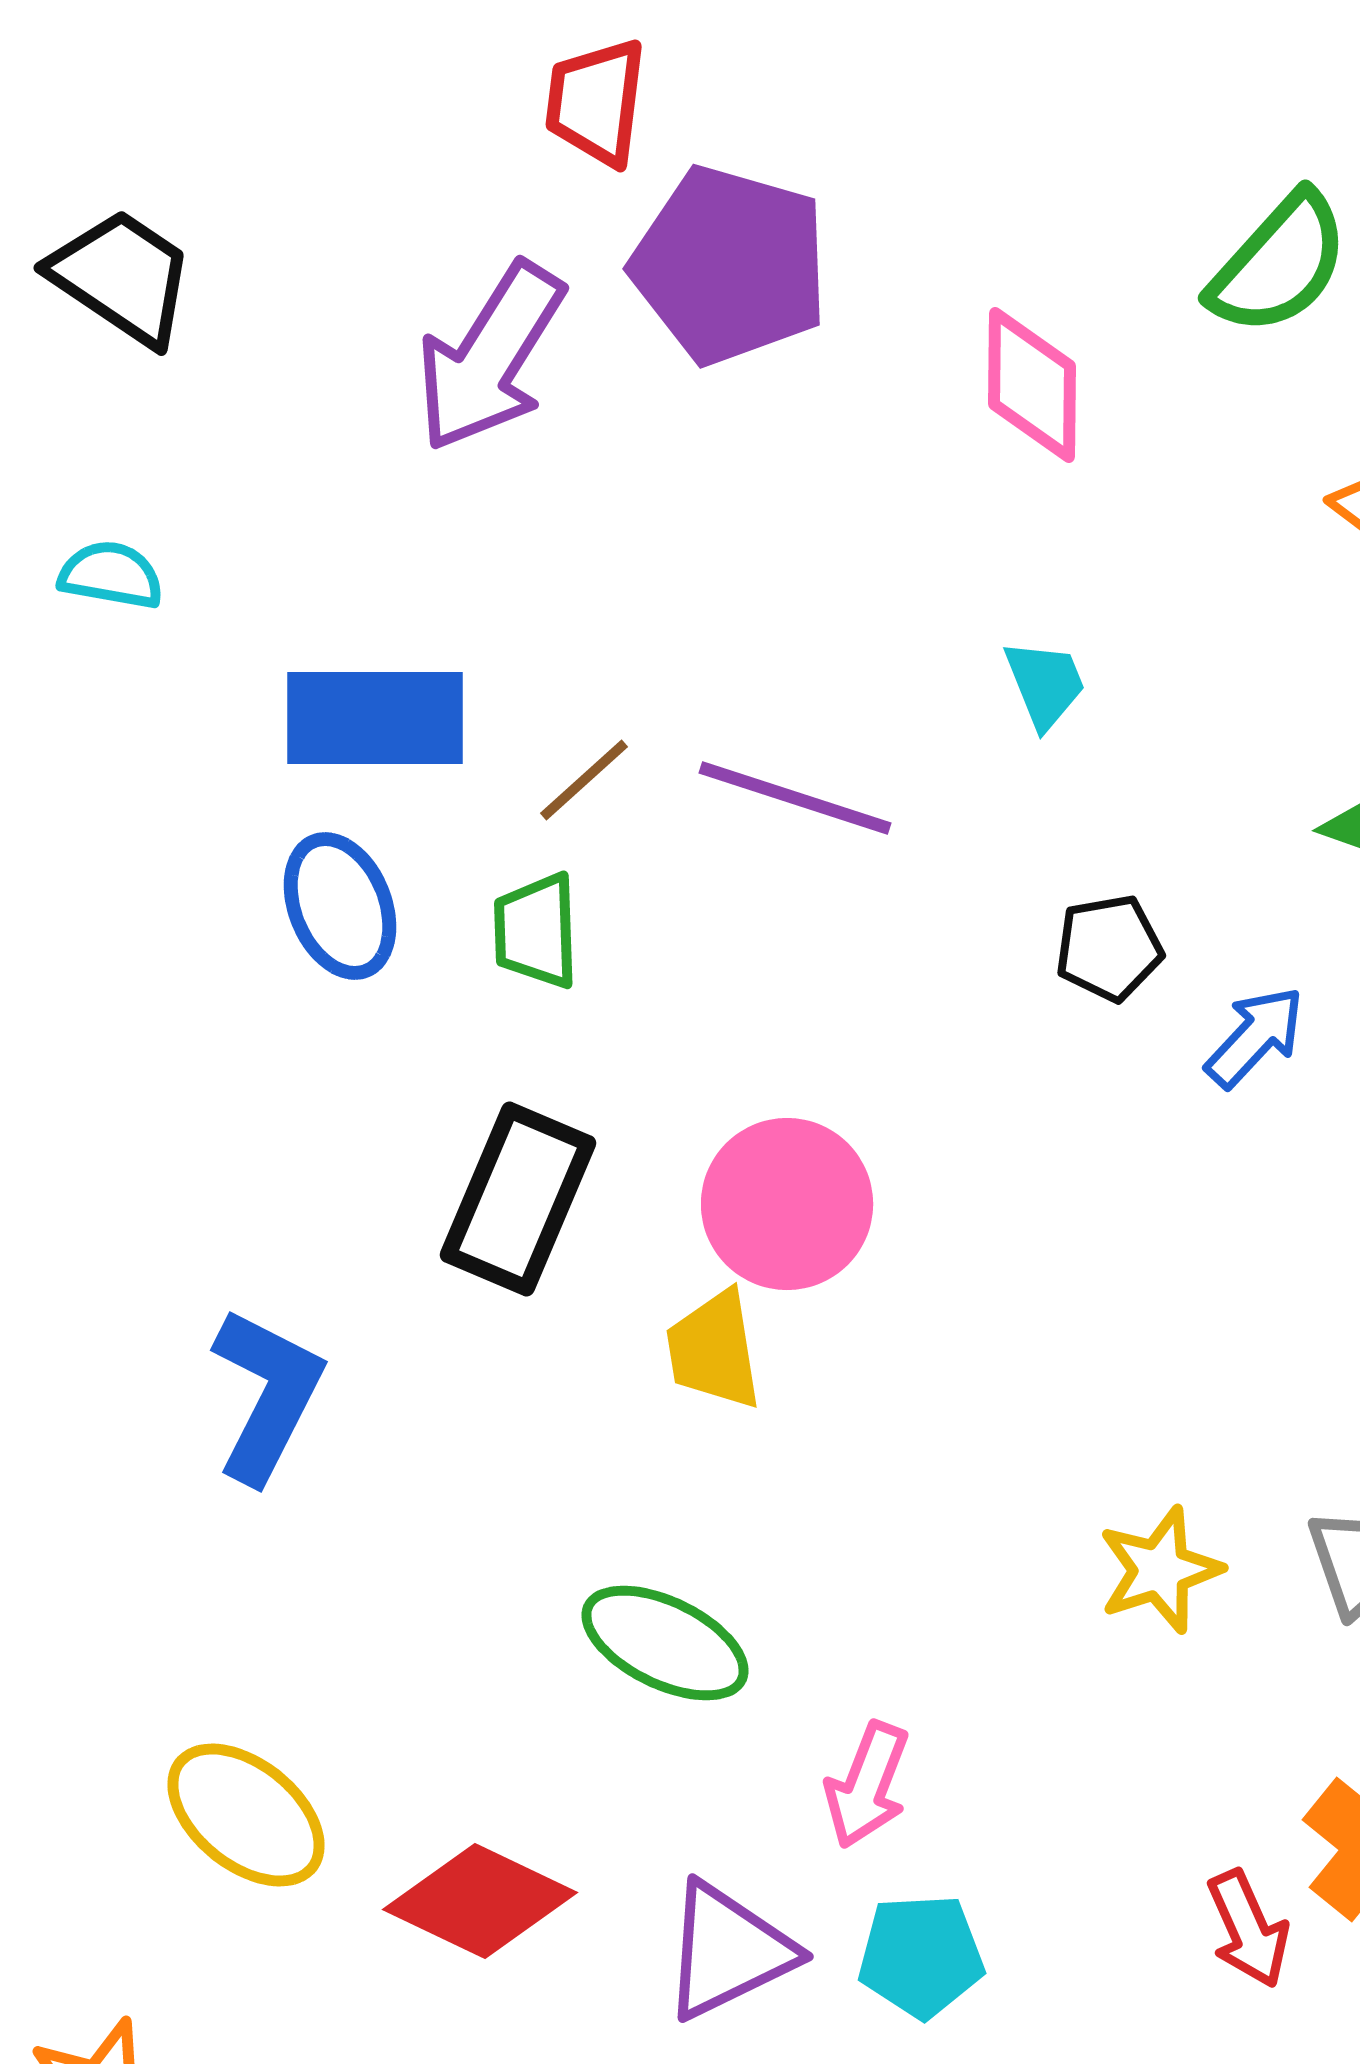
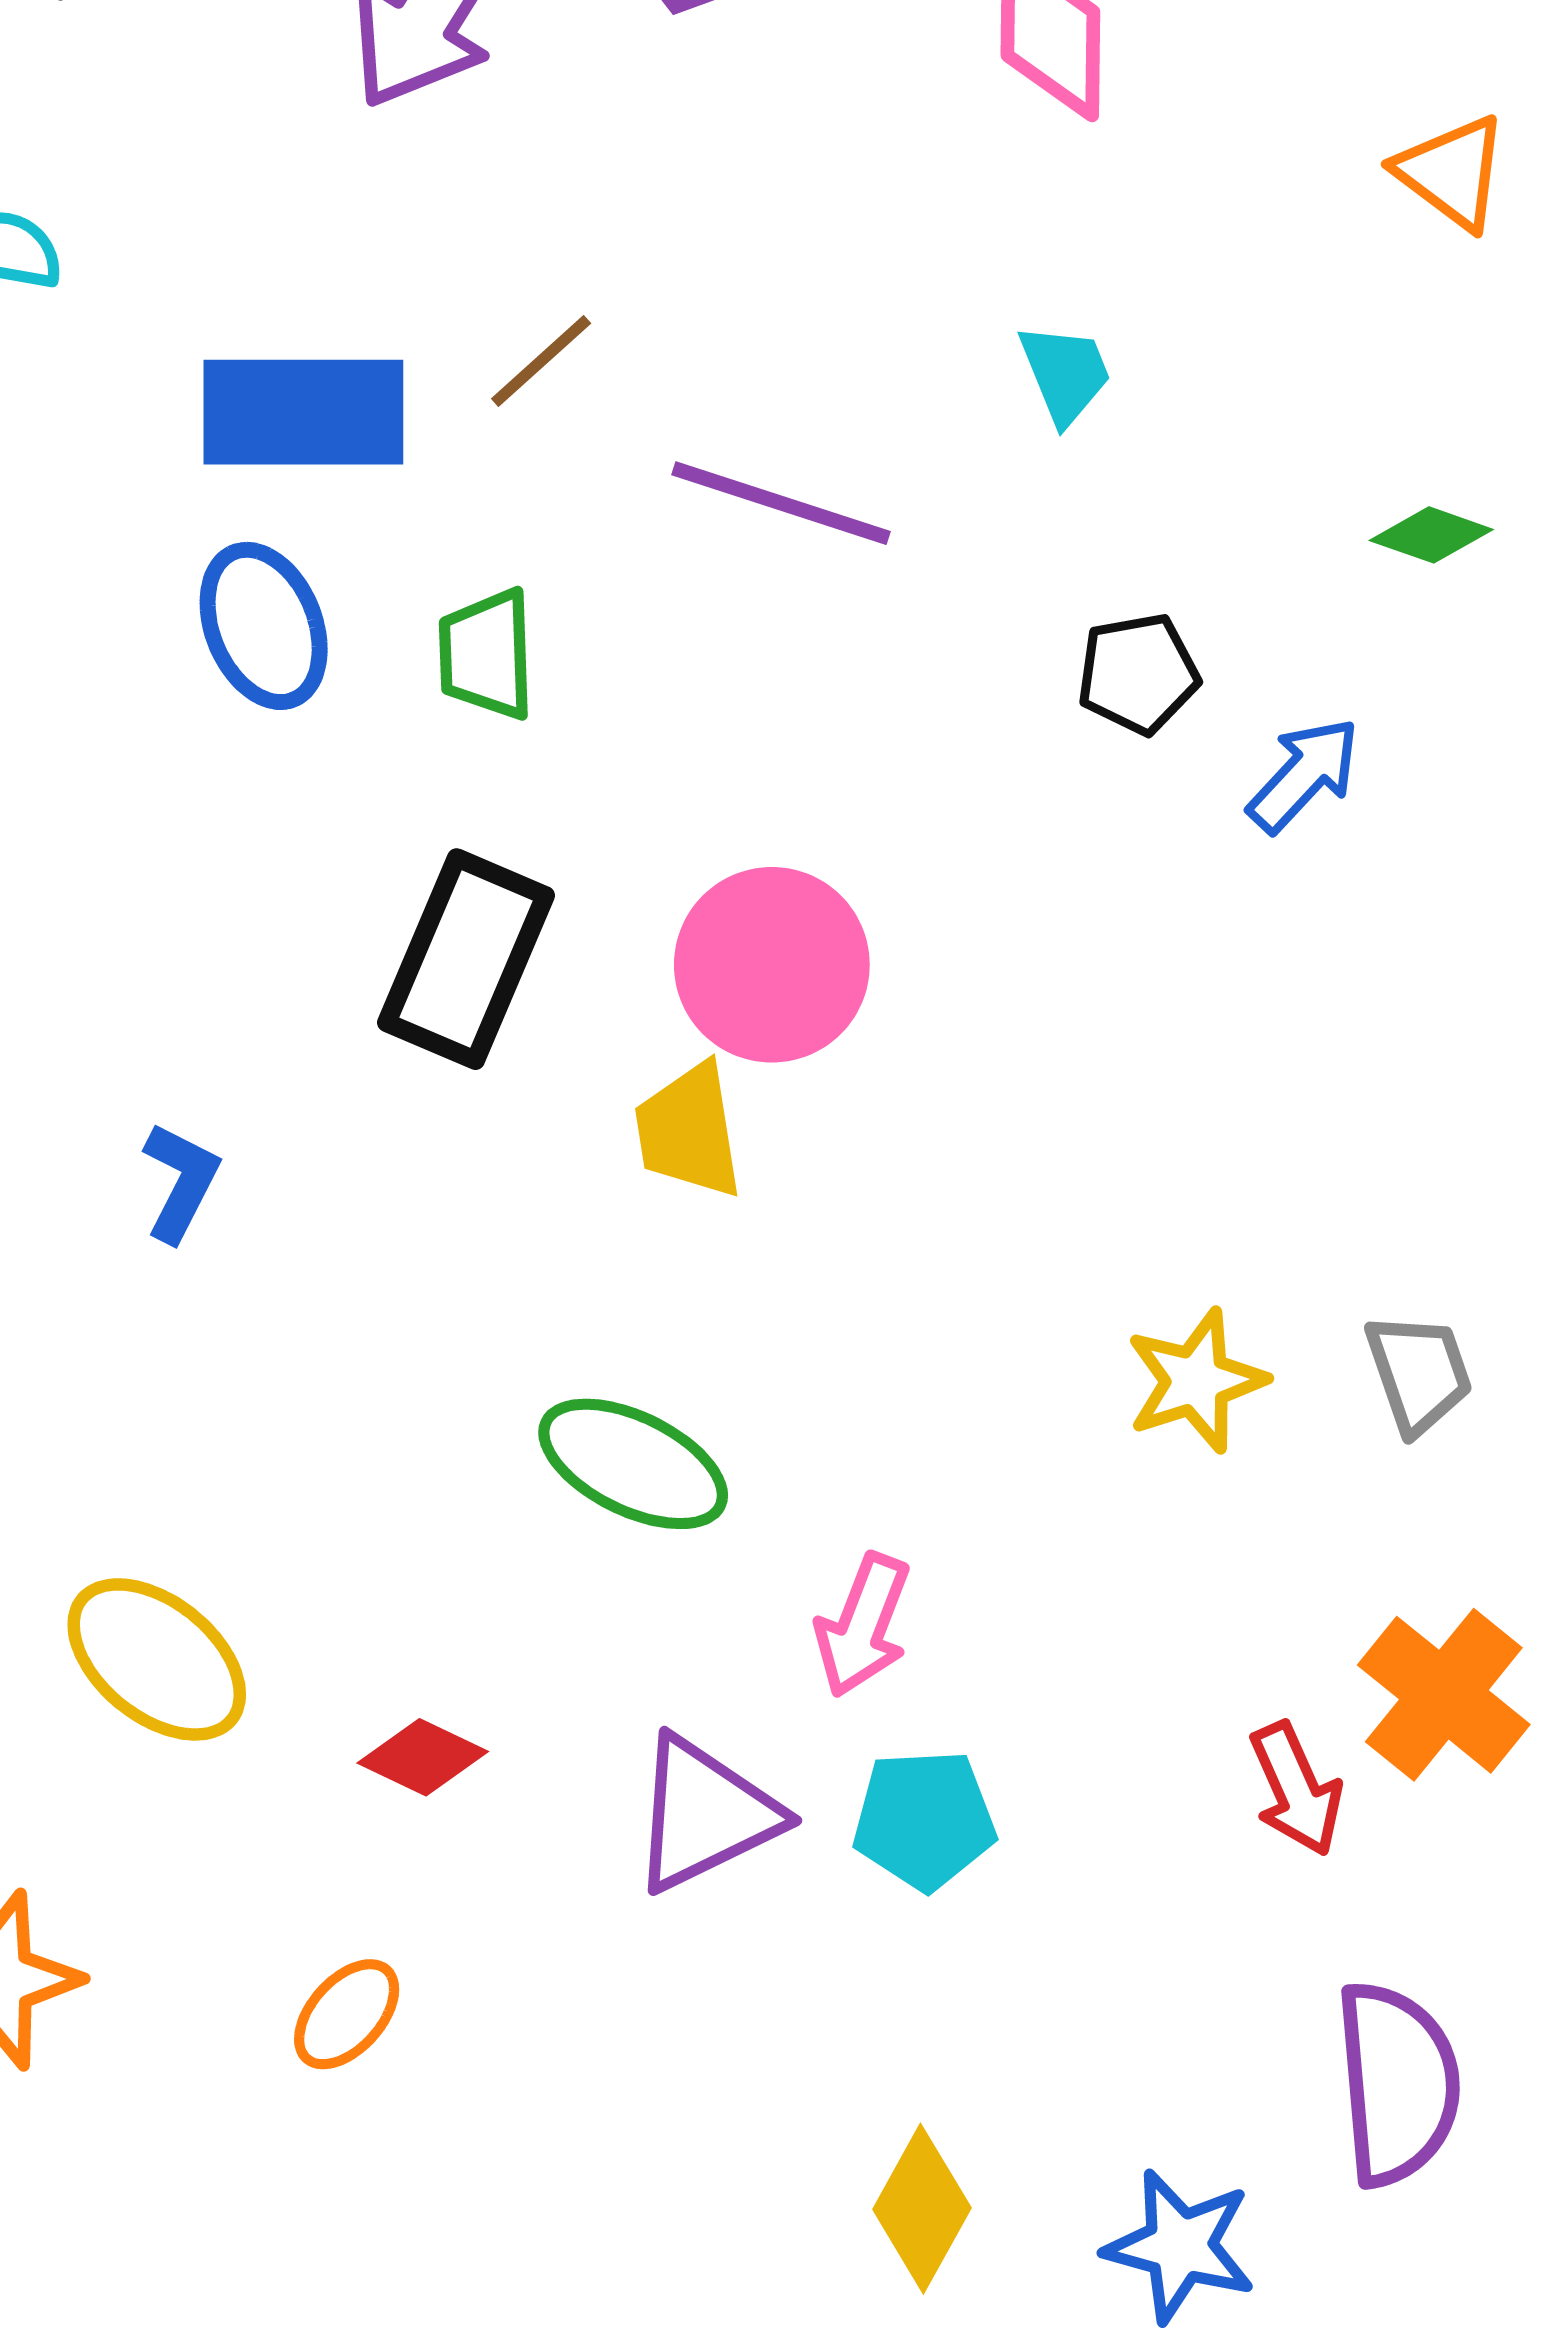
brown line: (584, 780) -> (541, 361), moved
blue L-shape: (267, 1395) -> (181, 1182), size x0.6
red diamond: (480, 1901) -> (423, 1757), size x0.6

